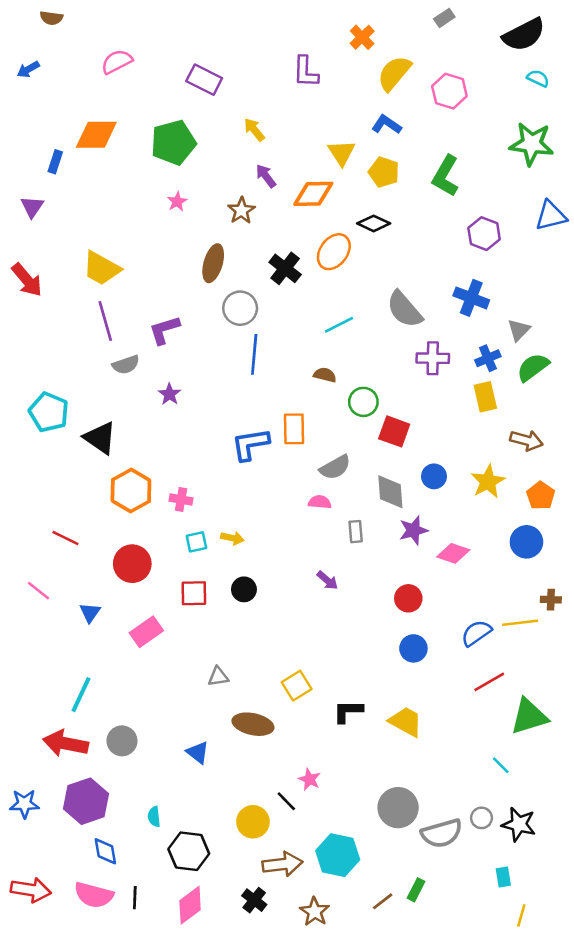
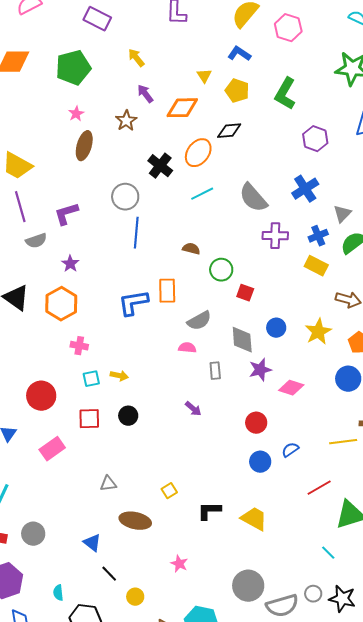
yellow triangle: (342, 153) -> (204, 76), size x0.7
black diamond: (374, 223) -> (229, 131), turned -30
brown ellipse: (213, 263) -> (84, 146), moved
blue cross: (471, 298) -> (305, 189), turned 36
cyan line: (339, 325) -> (202, 194), moved
yellow rectangle: (485, 397) -> (316, 266), turned -50
red square: (394, 431) -> (245, 293), size x0.7
orange hexagon: (131, 490) -> (61, 304), moved
blue semicircle: (476, 633) -> (290, 450), moved, size x0.7
yellow square: (297, 686) -> (169, 491), size x0.7
black line: (286, 801) -> (109, 574), moved
yellow circle: (253, 822) -> (135, 597), size x0.7

